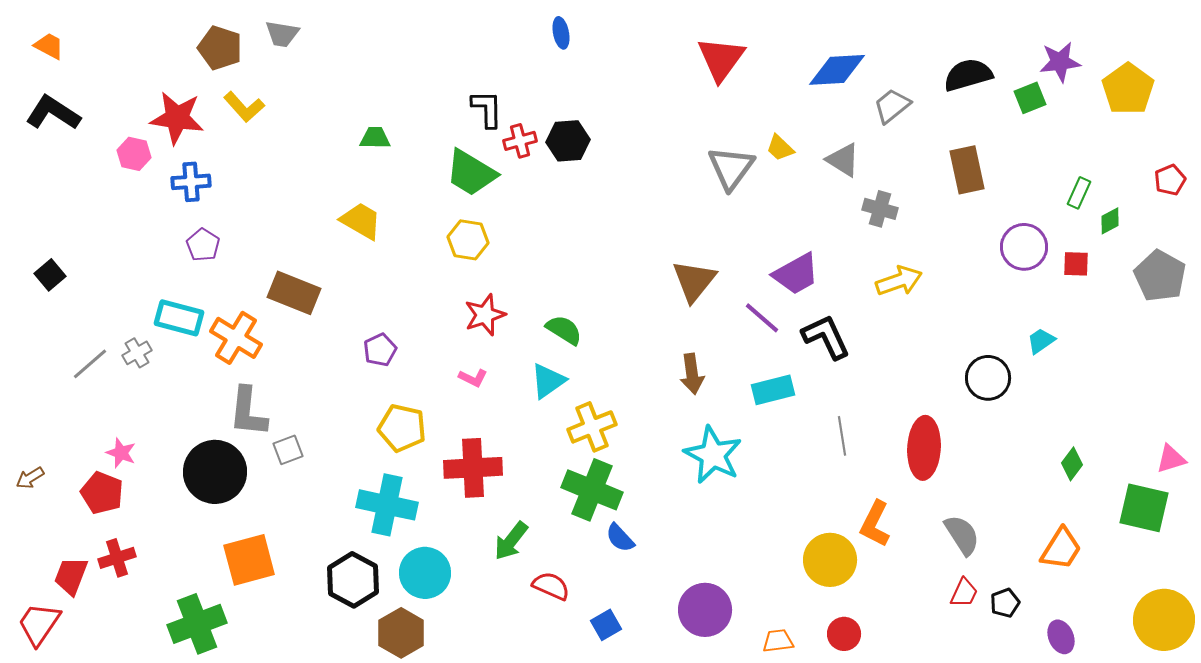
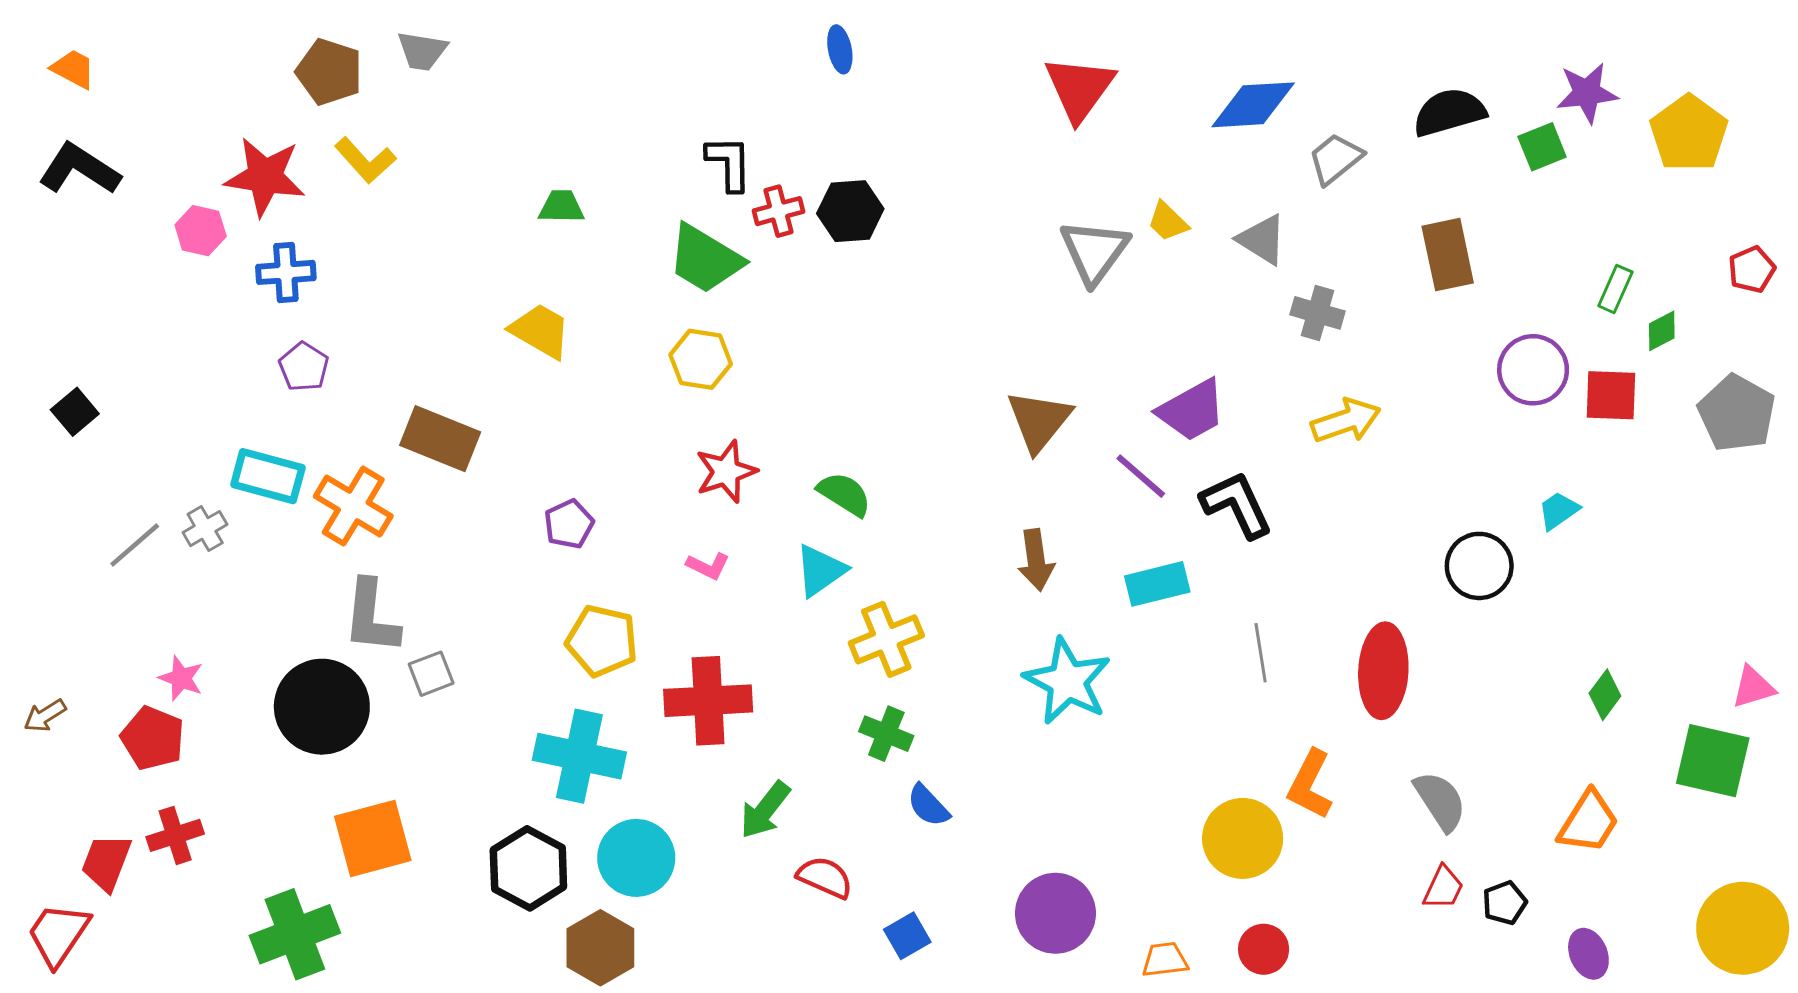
red square: (1076, 264) -> (1611, 395), size x1.4
green cross: (592, 490) -> (886, 734), size x0.6

